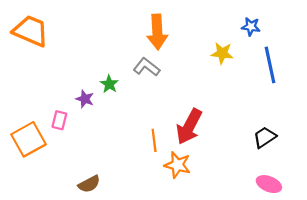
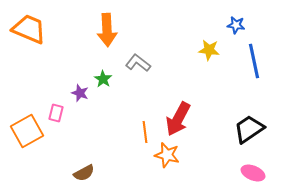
orange arrow: (157, 32) -> (107, 30), moved
black trapezoid: (265, 137) -> (249, 129), size x1.4

